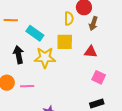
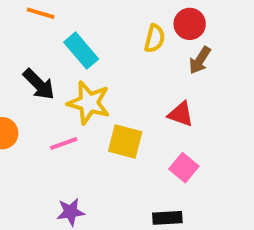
yellow square: (65, 42) -> (125, 142), moved
black arrow: (19, 55) -> (39, 84), turned 132
pink line: (27, 86) -> (64, 143), moved, turned -32

